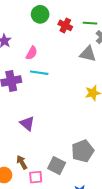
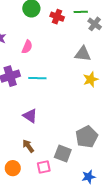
gray triangle: (88, 54) -> (83, 54), moved
cyan line: (39, 73) -> (37, 78), moved
brown arrow: (22, 162) -> (28, 146), moved

